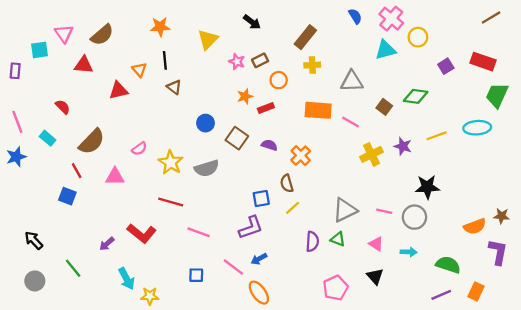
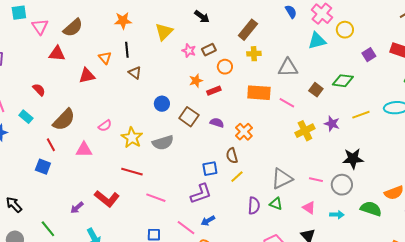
cyan square: (39, 50) -> (19, 13), moved
green semicircle: (448, 265) -> (371, 209), moved

